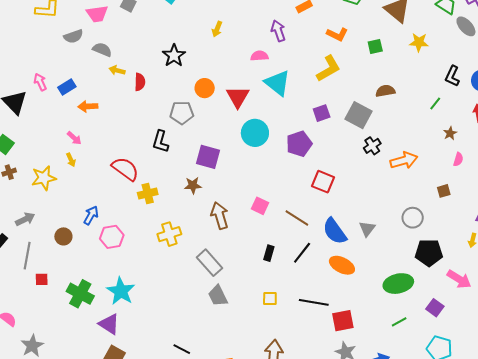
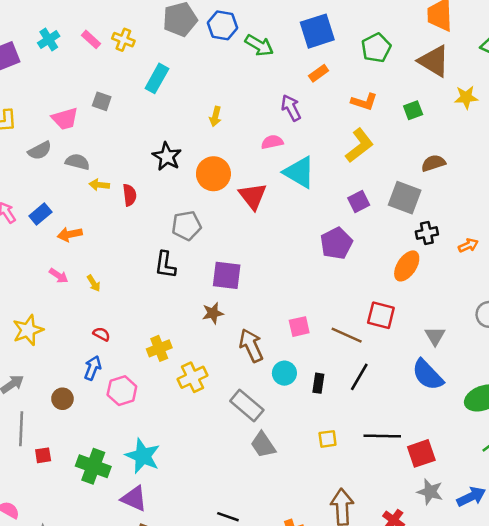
orange circle: (205, 88) -> (213, 174), moved, size x1.4
cyan circle: (255, 133) -> (284, 373), moved, size x0.7
black cross: (372, 146) -> (427, 233), turned 30
yellow arrow: (71, 160) -> (94, 283), moved
orange arrow: (404, 160) -> (468, 245), size x0.6
red semicircle: (125, 169) -> (102, 334), moved, size x0.5
red square: (323, 182) -> (381, 315), moved
yellow cross: (148, 193) -> (159, 348), moved
pink square: (260, 206) -> (299, 327), turned -30
blue semicircle: (335, 231) -> (428, 375), moved
orange ellipse: (342, 265) -> (407, 266), moved, turned -75

